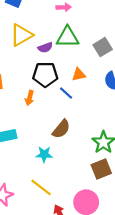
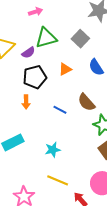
blue line: (66, 93) -> (60, 110), moved
brown semicircle: (61, 129) -> (86, 102), moved, turned 114

